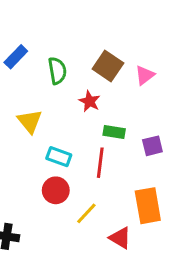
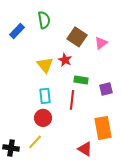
green semicircle: (57, 71) -> (44, 20), moved
yellow triangle: (30, 121) -> (45, 65), moved
cyan rectangle: (59, 157) -> (45, 96), turned 63
yellow line: (86, 213) -> (35, 142), moved

